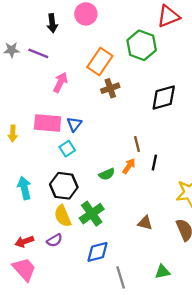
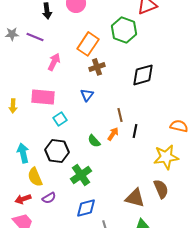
blue triangle: (74, 124) -> (87, 95), moved
green semicircle: (107, 174) -> (94, 141), turned 72
yellow semicircle: (63, 216) -> (35, 177), moved
brown triangle: (145, 223) -> (135, 198), moved, size x1.5

